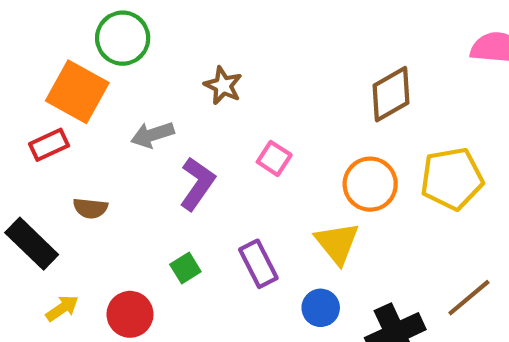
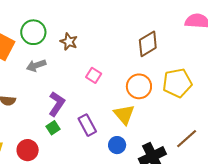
green circle: (123, 38) -> (33, 32), moved
purple L-shape: (197, 184) -> (57, 104), moved

